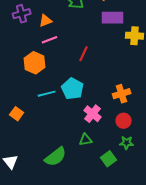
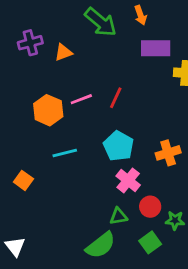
pink line: (50, 40) -> (81, 99), moved
cyan pentagon: (73, 89) -> (118, 146), moved
red circle: (124, 121) -> (150, 207), moved
green semicircle: (56, 157) -> (101, 245), moved

